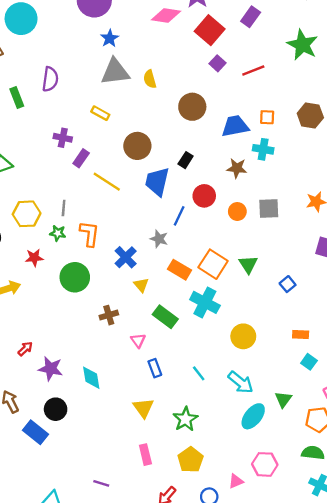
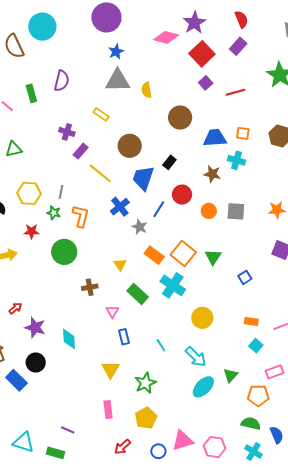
blue cross: (126, 257) -> (120, 207), moved
pink hexagon: (265, 464) -> (214, 447), moved
pink triangle: (236, 481) -> (183, 441), size x1.6

